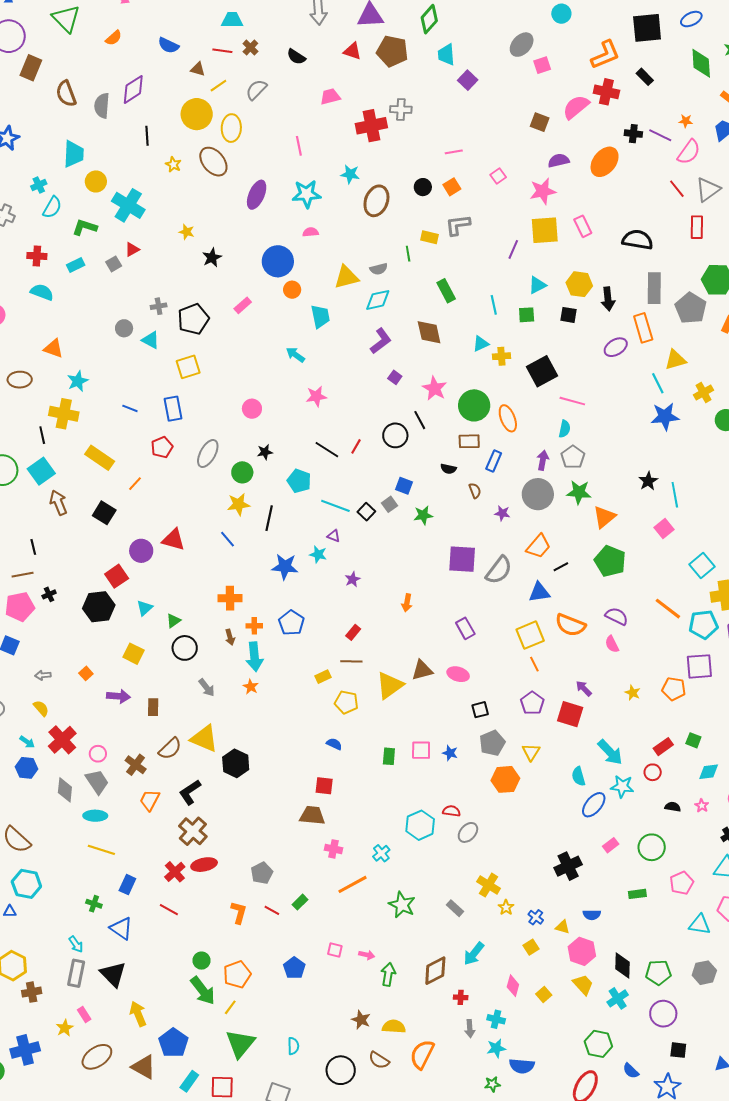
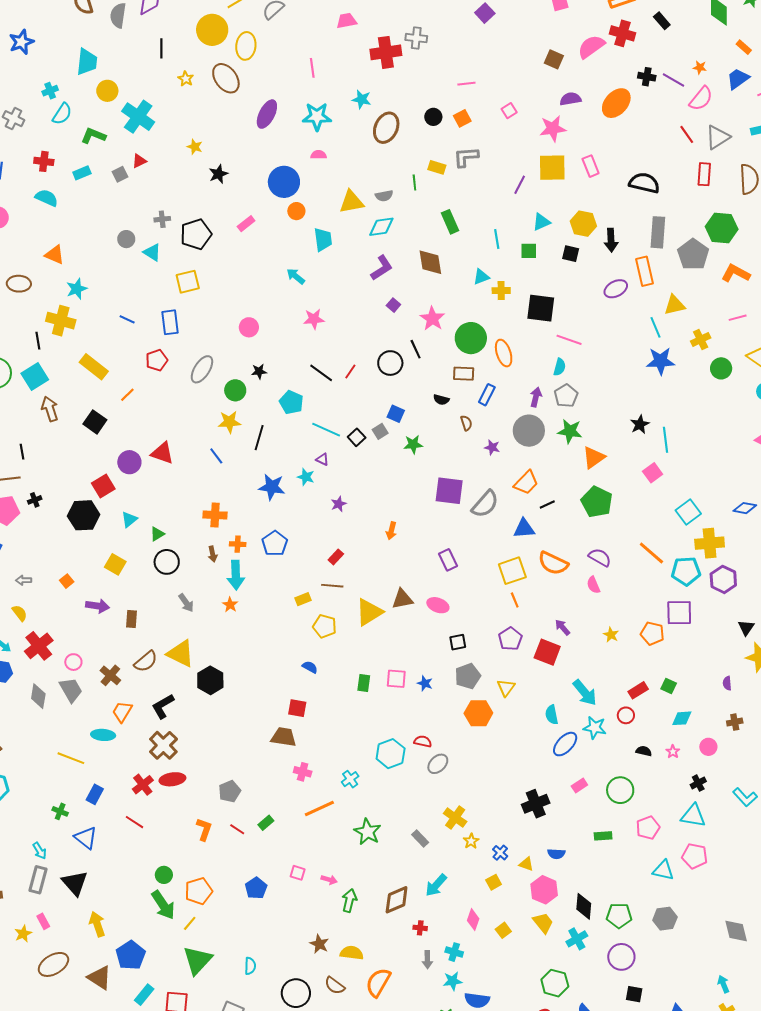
black square: (542, 371) -> (541, 308), turned 32
cyan ellipse: (95, 816) -> (103, 735), moved

